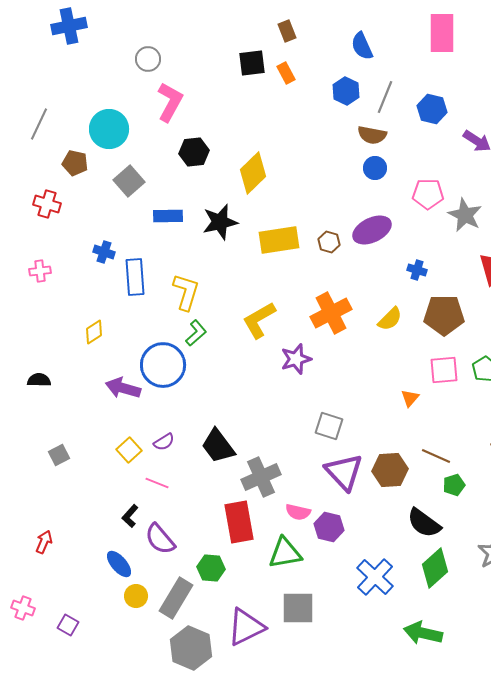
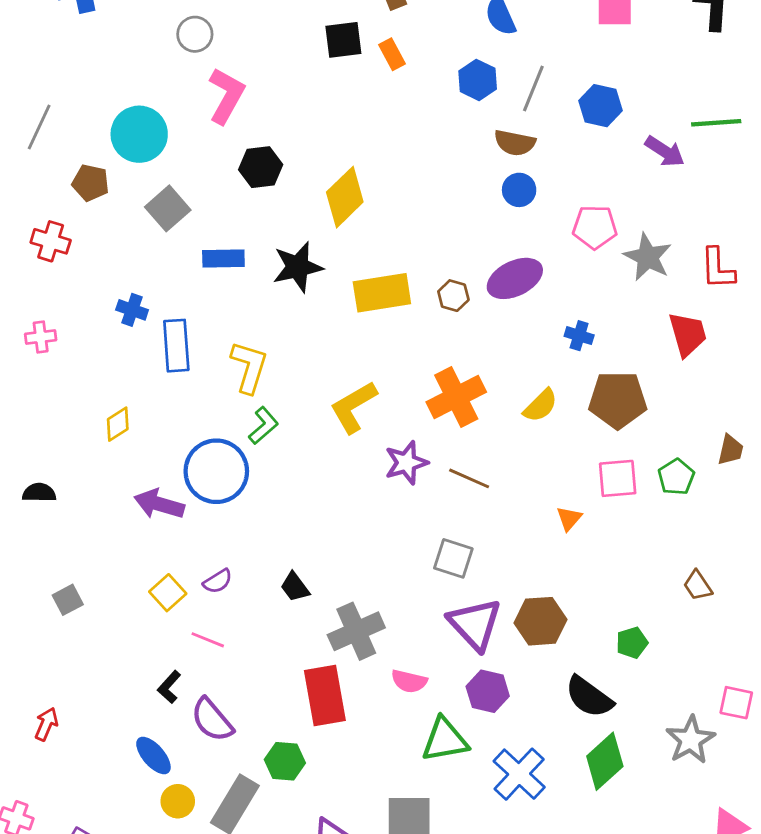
black trapezoid: (218, 446) -> (295, 587), size x0.6
brown line: (436, 456) -> (469, 478), moved
purple hexagon: (329, 527) -> (488, 691), moved
green triangle: (285, 553) -> (445, 740), moved

